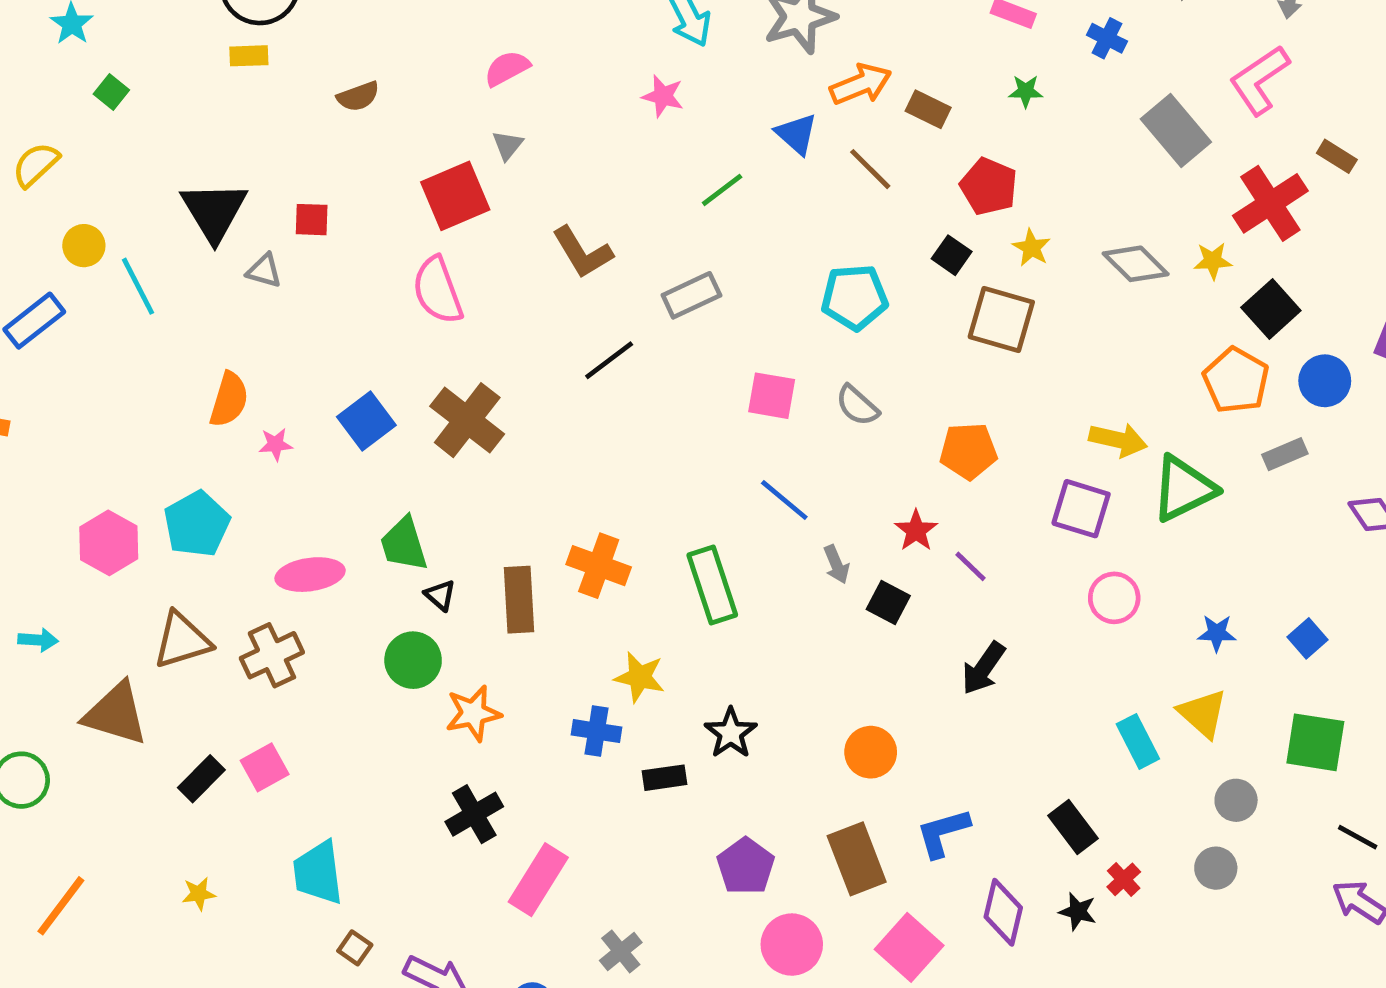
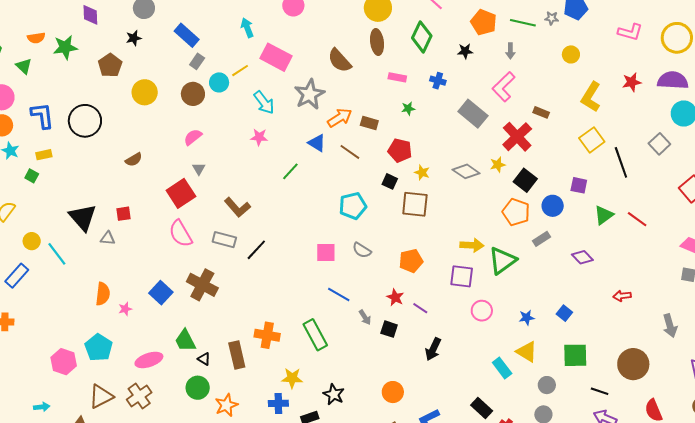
yellow rectangle: (249, 56) -> (44, 155), moved
gray rectangle: (691, 295) -> (224, 240), moved, turned 50

